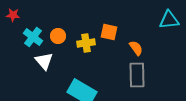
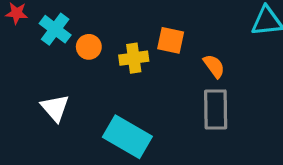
cyan cross: (33, 37) -> (55, 29), moved
white triangle: (44, 61) -> (55, 108), moved

